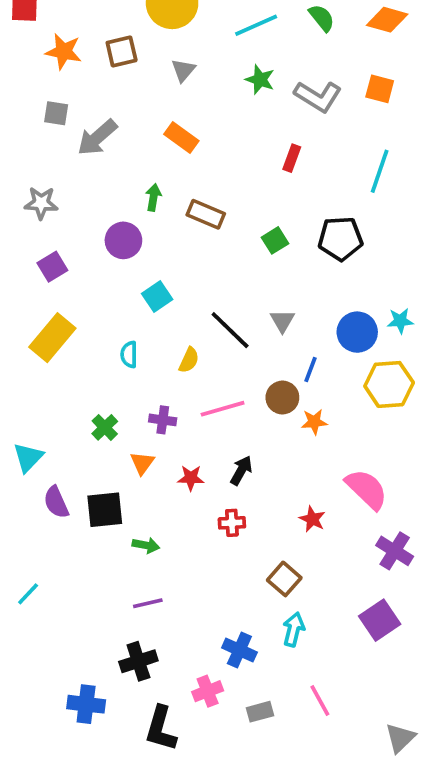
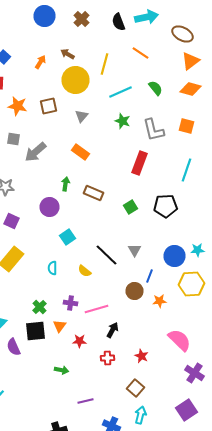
gray L-shape: (318, 96) -> (154, 130), turned 45
red rectangle: (292, 158) -> (140, 163), size x1.6
purple square: (52, 267) -> (12, 221), turned -35
yellow semicircle: (189, 360) -> (84, 271), turned 104
pink line: (223, 409) -> (96, 309), moved
orange star: (314, 422) -> (160, 301), moved
red star: (191, 478) -> (80, 341), moved
black square: (105, 510) -> (36, 331), moved
red star: (312, 519) -> (142, 356), moved
purple line: (148, 603) -> (86, 401), moved

